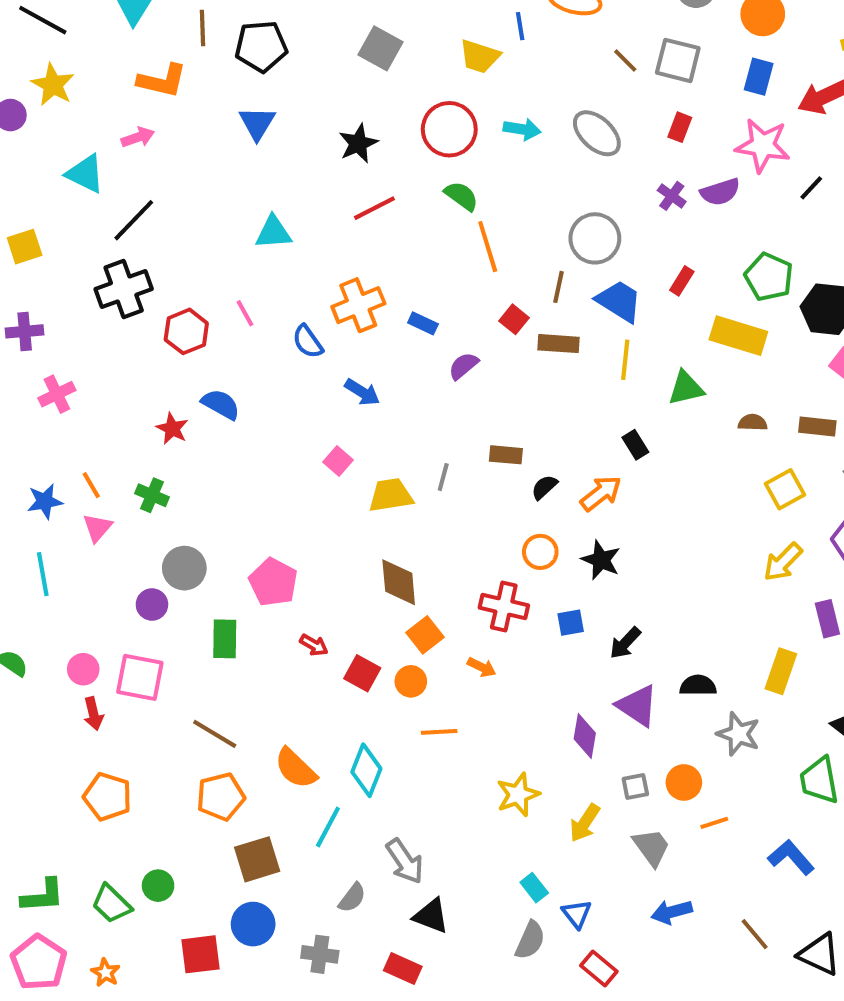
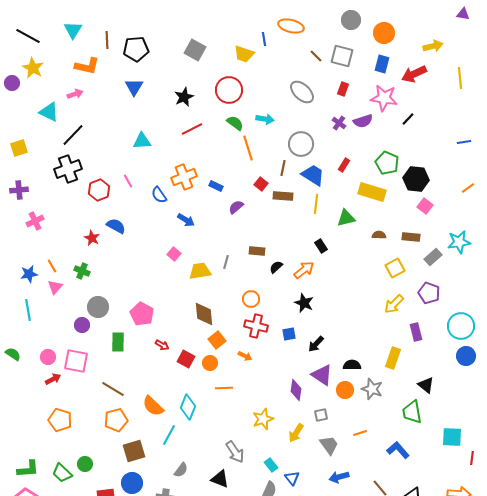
cyan arrow: (522, 129) -> (265, 119), moved
orange circle: (540, 552) -> (251, 299), moved
red arrow: (93, 714) -> (53, 379), turned -105
orange circle: (684, 782) -> (345, 390), moved
gray arrow: (405, 861) -> (235, 452), moved

